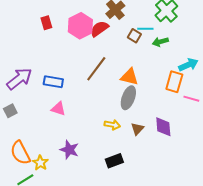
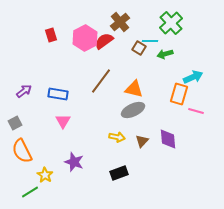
purple arrow: (19, 79) -> (24, 91), size x0.6
gray ellipse: (128, 98) -> (133, 110), turned 45
pink triangle: (58, 109) -> (63, 121), turned 42
orange semicircle: (20, 153) -> (22, 151), moved

